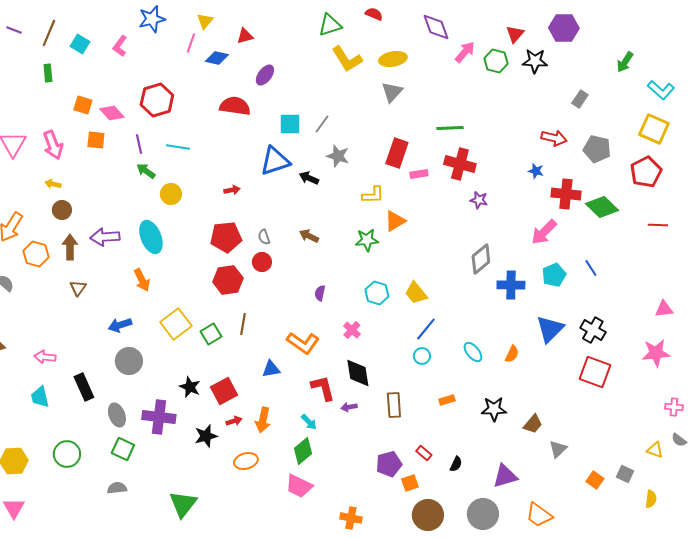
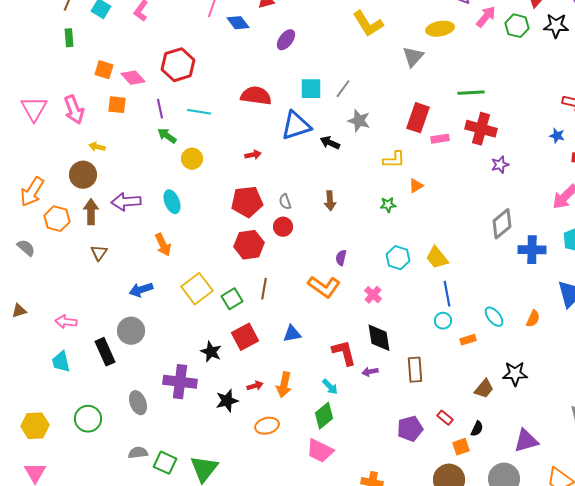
blue diamond: (217, 58) -> (238, 23), turned 40
yellow ellipse: (393, 59) -> (440, 29), moved
red semicircle: (235, 106) -> (256, 96), moved
yellow arrow: (53, 184) -> (97, 147), moved
purple star: (479, 200) -> (500, 165), turned -30
brown circle: (62, 210) -> (83, 175), size x1.4
orange triangle: (395, 221) -> (416, 186), size x0.7
brown arrow: (309, 236) -> (330, 201), turned -120
cyan ellipse: (151, 237) -> (172, 202), size x0.7
green star: (367, 240) -> (388, 205), size x0.7
blue line: (426, 329) -> (447, 294), turned -50
orange L-shape: (303, 343) -> (324, 287), moved
gray circle: (129, 361) -> (131, 331), moved
red square: (224, 391) -> (245, 337), moved
orange rectangle: (447, 400) -> (468, 340), moved
gray ellipse: (117, 415) -> (138, 403), moved
brown trapezoid: (533, 424) -> (484, 389), moved
green square: (123, 449) -> (165, 463), moved
orange square: (410, 483) -> (461, 447), moved

